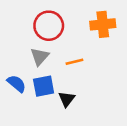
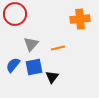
red circle: (49, 26) -> (15, 14), moved
blue semicircle: (17, 84) -> (13, 65), turned -91

